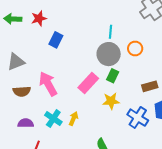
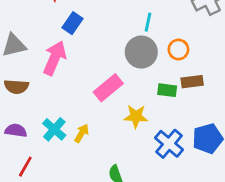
green rectangle: (113, 76) -> (167, 90), moved, turned 64
pink arrow: (48, 84) -> (55, 58), moved, turned 45
brown rectangle: (150, 86) -> (192, 82), moved

